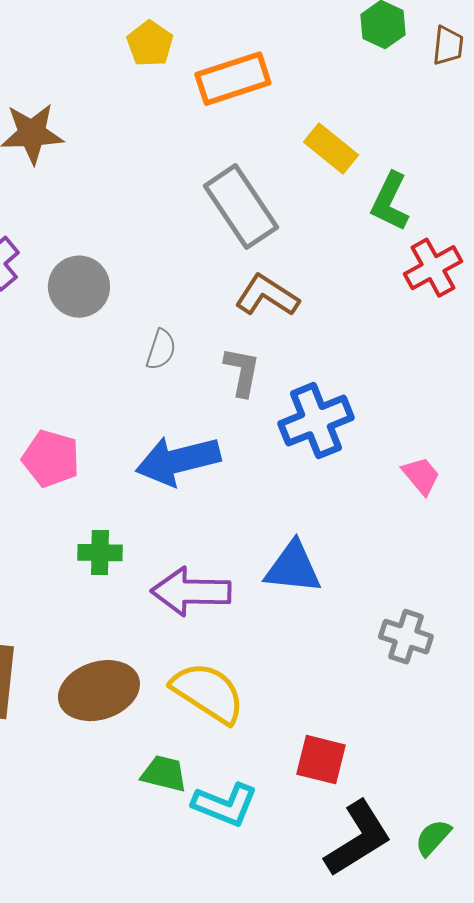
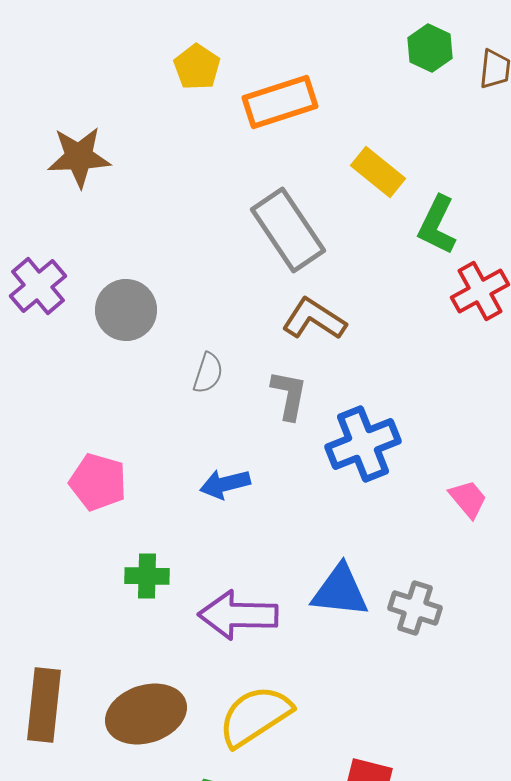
blue arrow: (178, 461) -> (225, 484), size x0.6
gray cross: (406, 637) -> (415, 608), moved
yellow semicircle: (208, 693) -> (255, 716), turned -66

